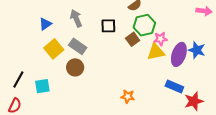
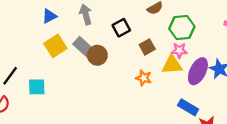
green hexagon: (144, 25) -> (182, 28), moved
black square: (108, 26) -> (121, 28), turned -35
brown circle: (75, 67) -> (97, 55), moved
orange star: (128, 96) -> (144, 78), moved

